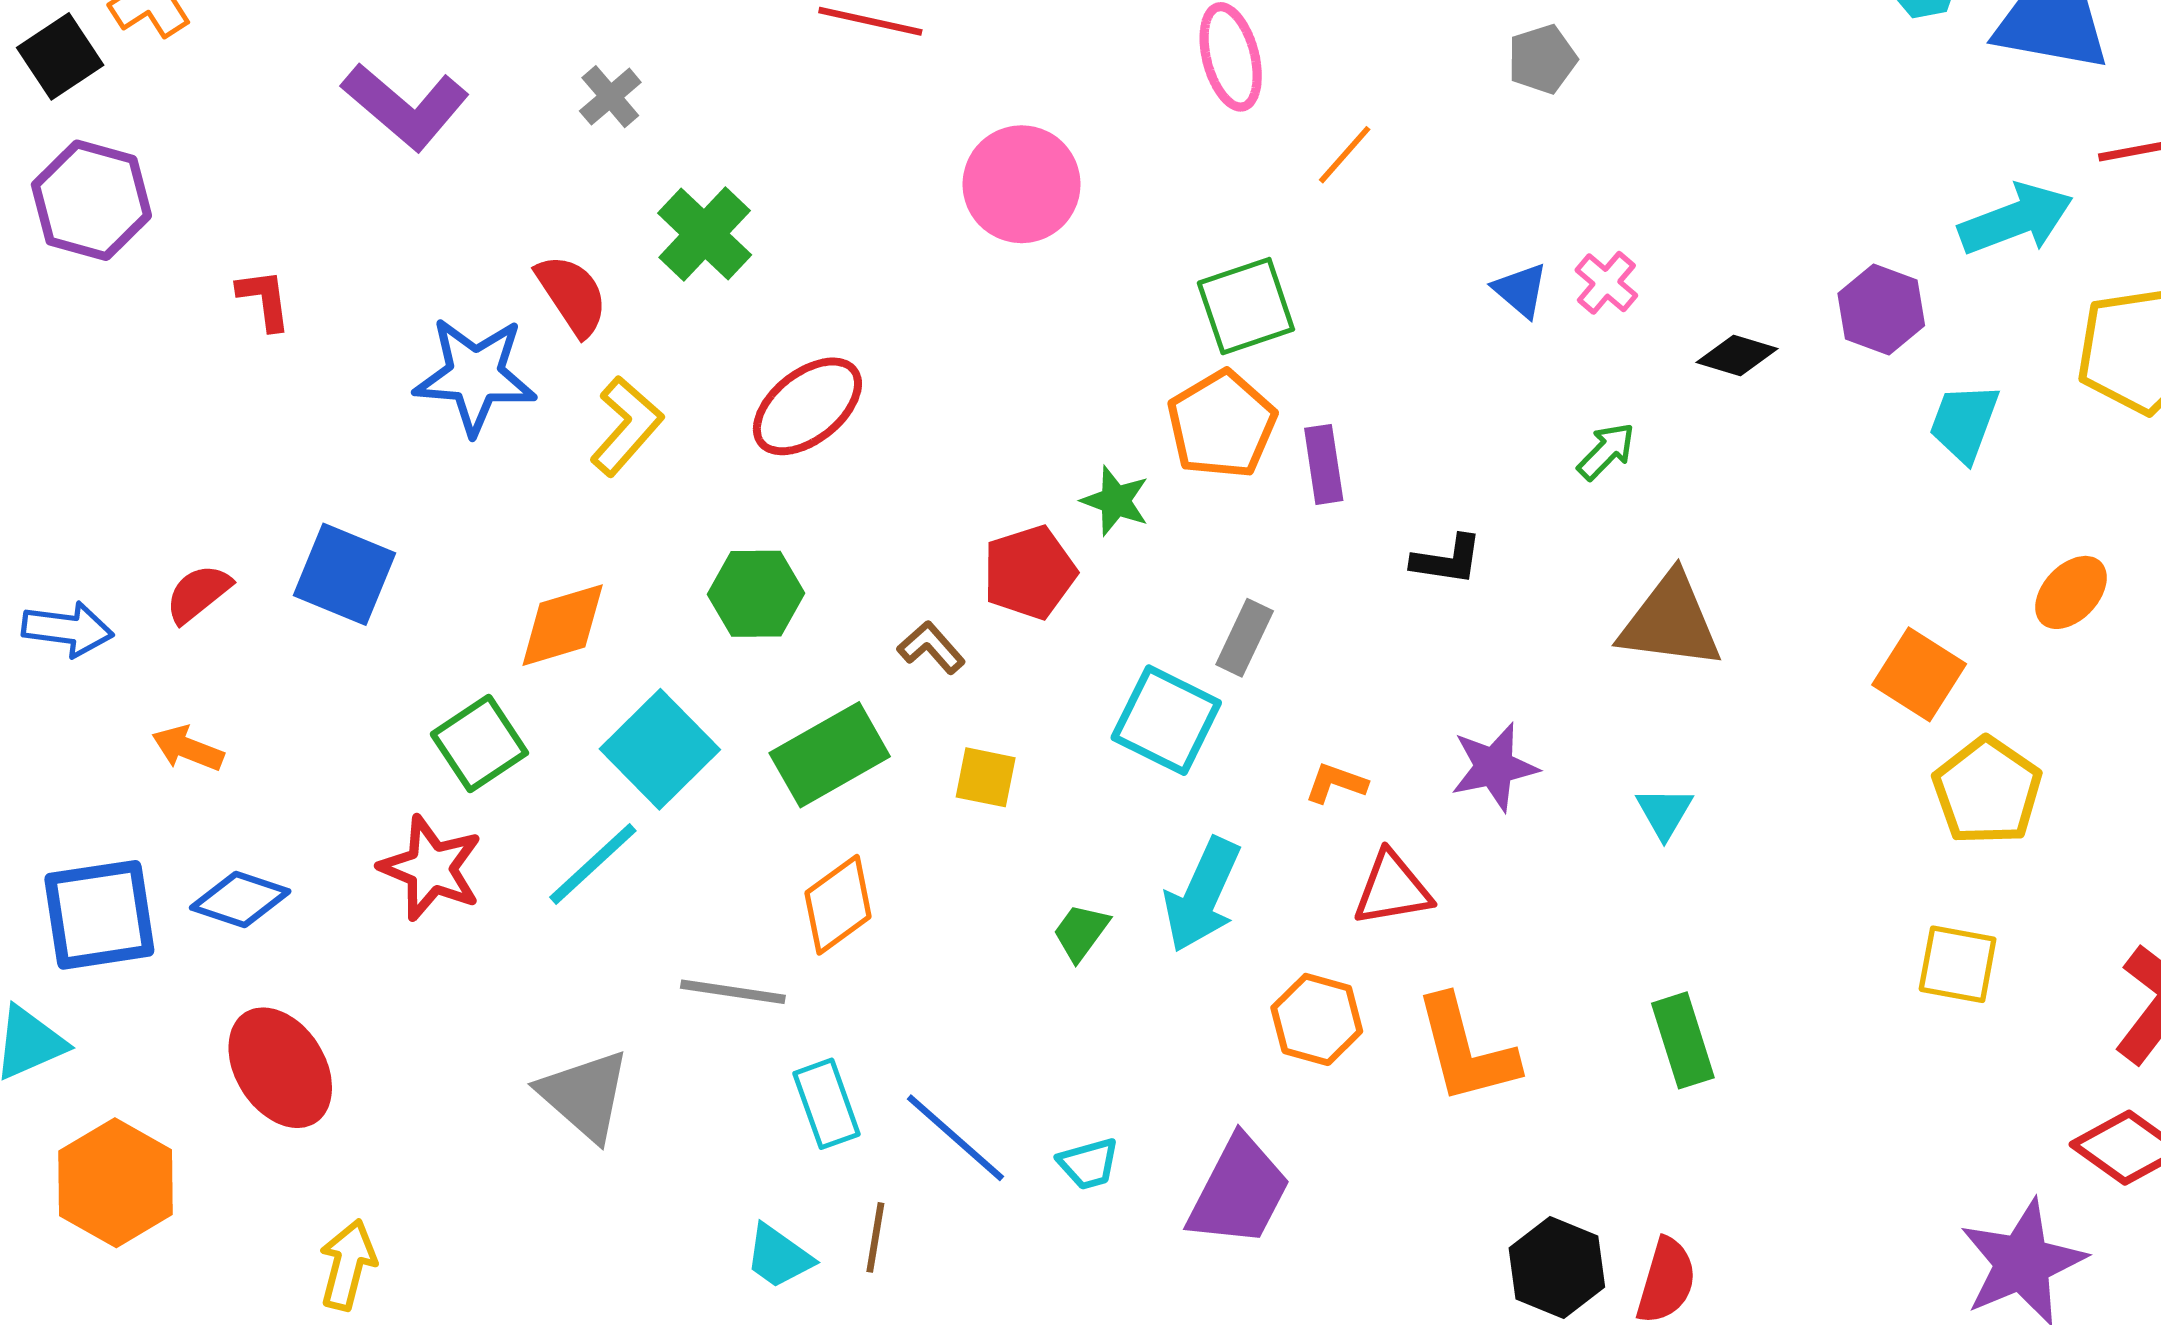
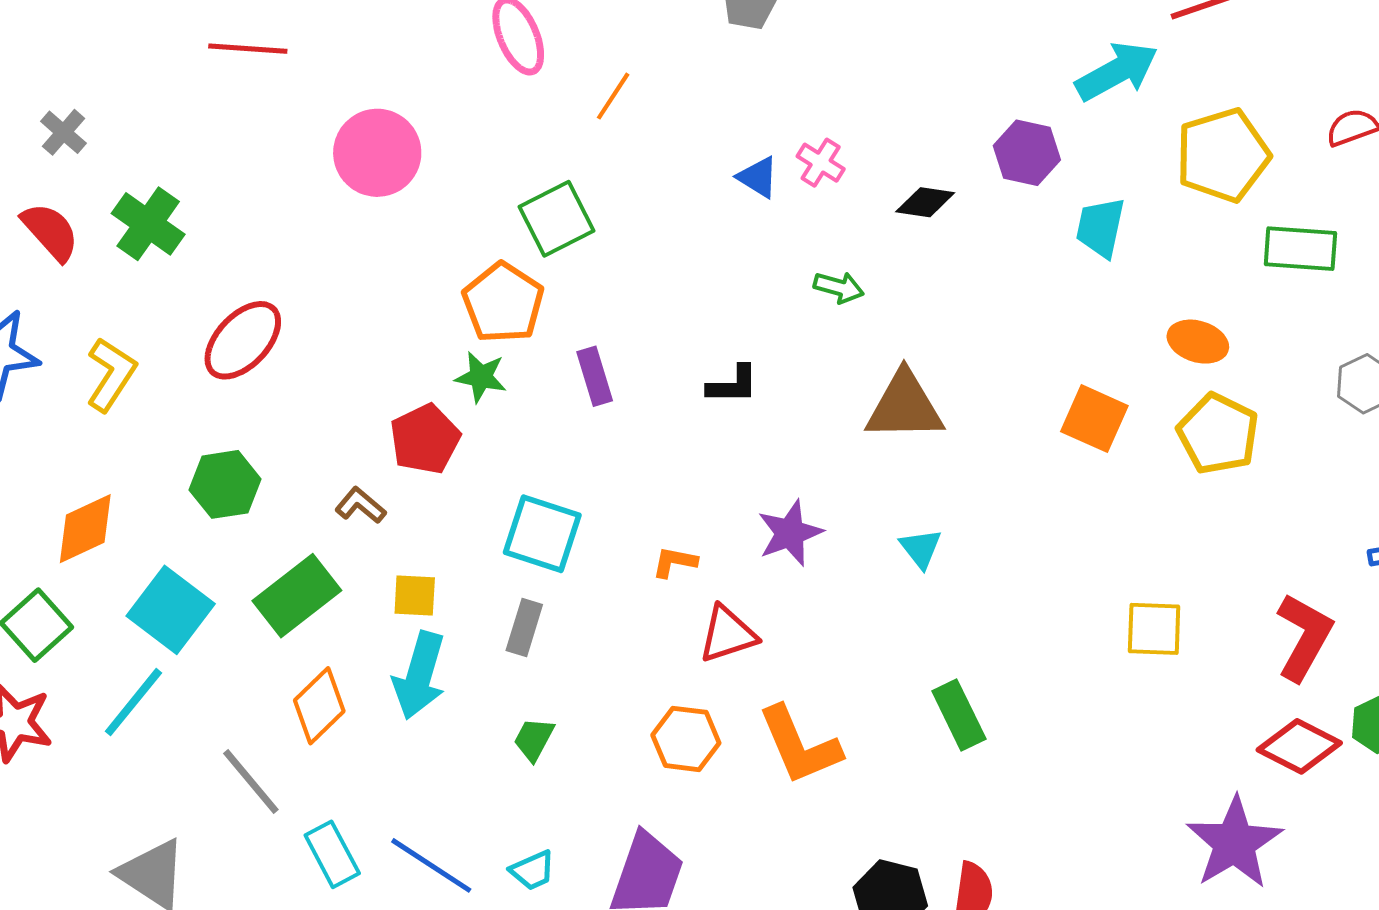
red semicircle: (572, 295) -> (50, 232), moved
orange pentagon: (1222, 425) -> (503, 303), moved
green arrow: (1606, 451) -> (839, 287), turned 69
purple rectangle: (1324, 464) -> (595, 376), moved
orange ellipse: (2071, 592) -> (1198, 342), turned 72
gray rectangle: (1245, 638) -> (524, 628), moved
yellow pentagon: (1987, 791) -> (1218, 434), moved
cyan arrow: (1202, 895) -> (419, 676), moved
green trapezoid: (1081, 932) -> (534, 739), moved
gray line: (733, 992) -> (251, 782), turned 50

